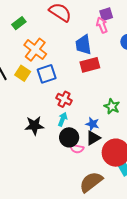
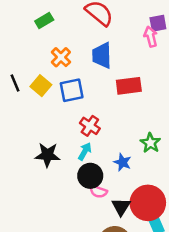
blue trapezoid: (83, 45) -> (102, 55), moved
orange cross: (35, 50) -> (61, 57), size x0.7
black triangle: (93, 138) -> (121, 207), moved, turned -35

